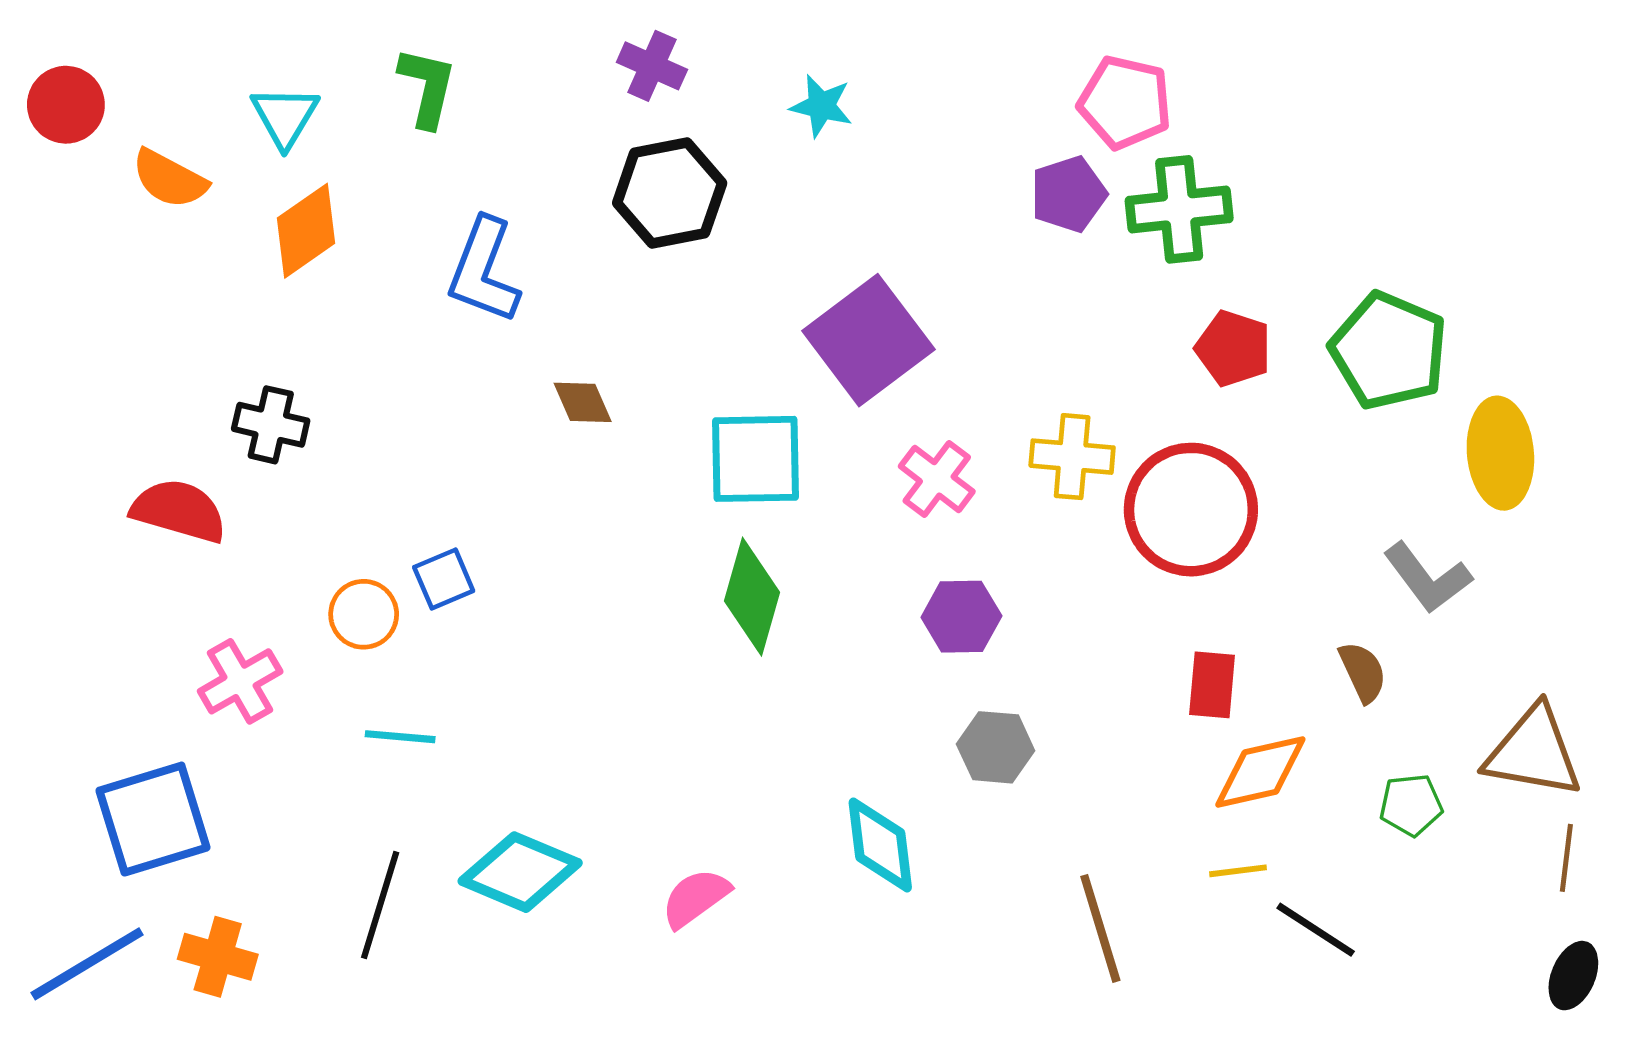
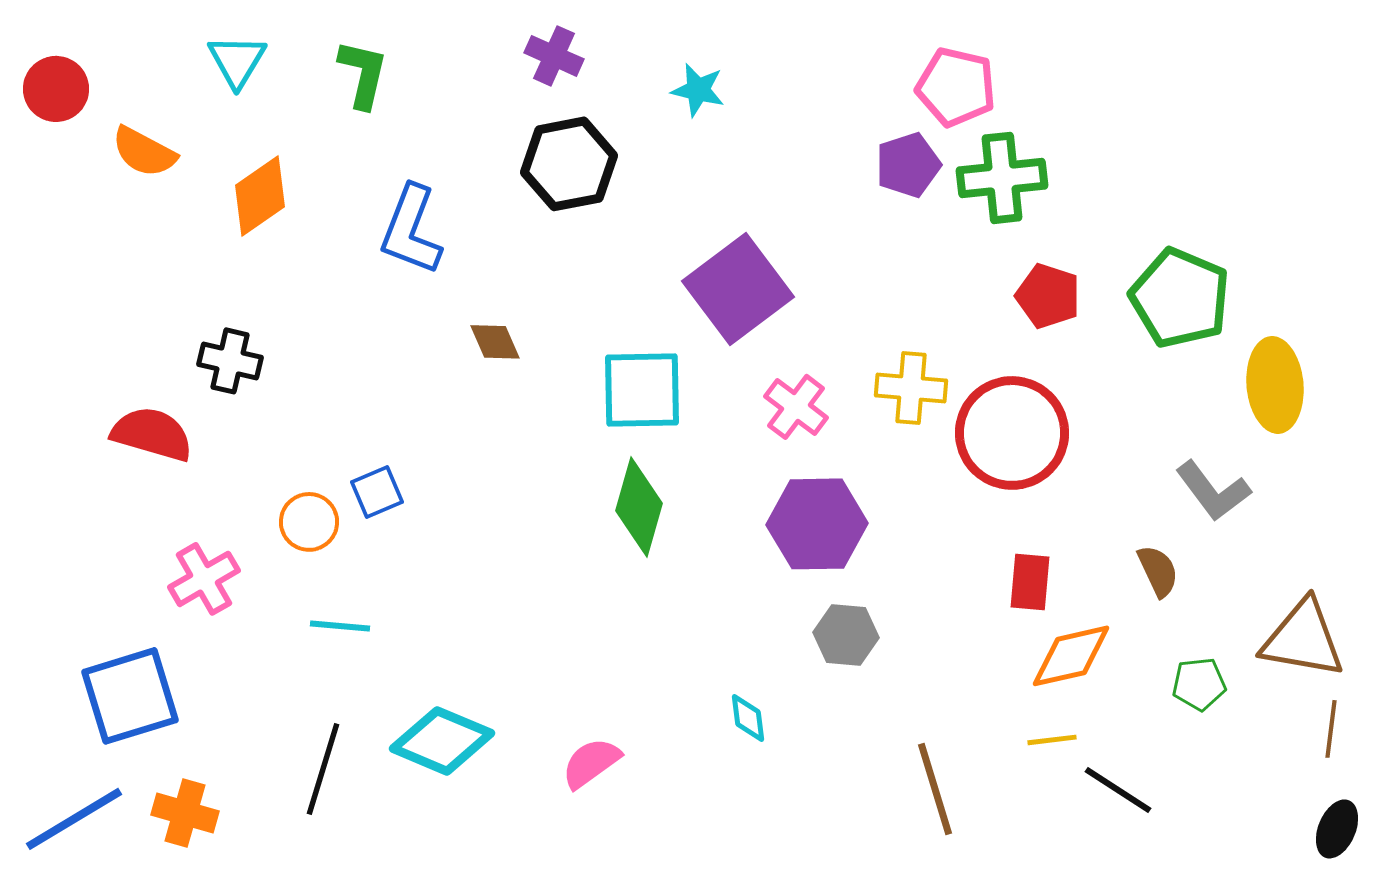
cyan triangle: (285, 116) -> (237, 61), moved
purple hexagon: (961, 617) -> (817, 524), size x1.5
cyan diamond: (880, 845) -> (748, 718), size x0.6

